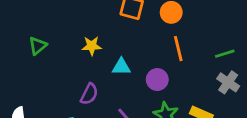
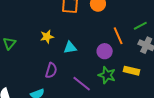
orange line: (178, 49) -> (118, 36), moved
purple circle: (157, 80) -> (105, 51), moved

